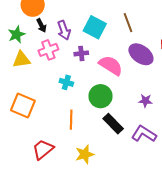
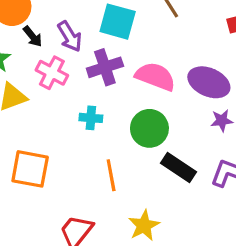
pink cross: (48, 50) -> (52, 73), turned -30
purple cross: (81, 53) -> (105, 67), size x1.5
purple ellipse: (141, 54) -> (209, 82), moved

